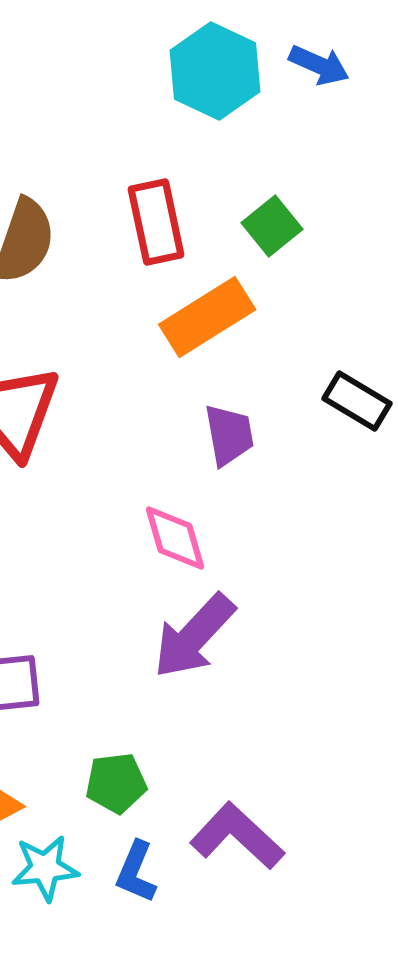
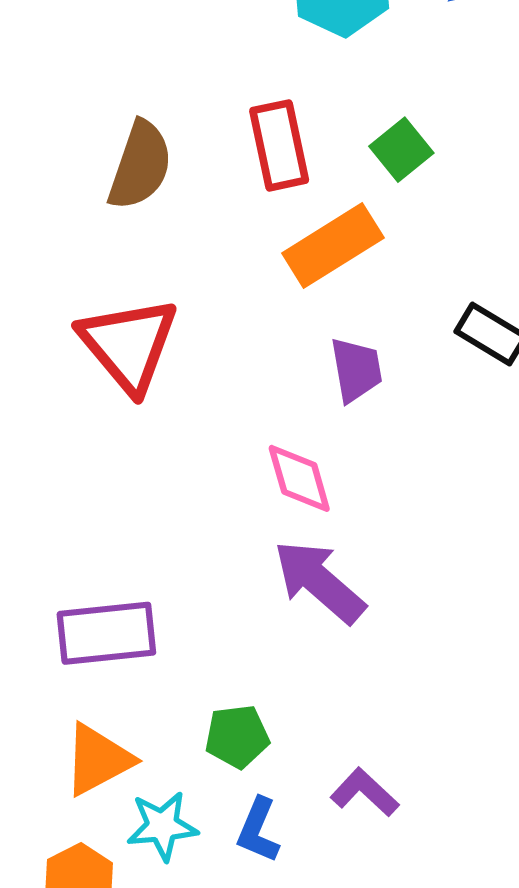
purple arrow: (194, 636) -> (319, 582), turned 88
purple L-shape: (237, 836) -> (365, 792), size x0.7

